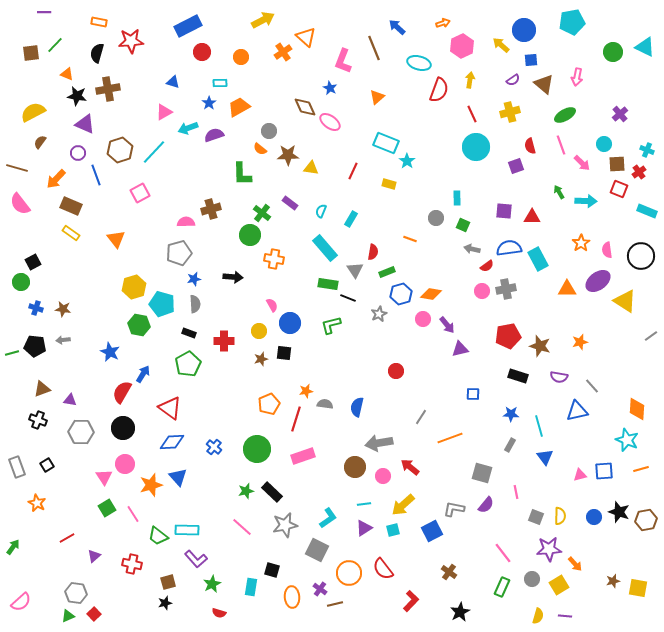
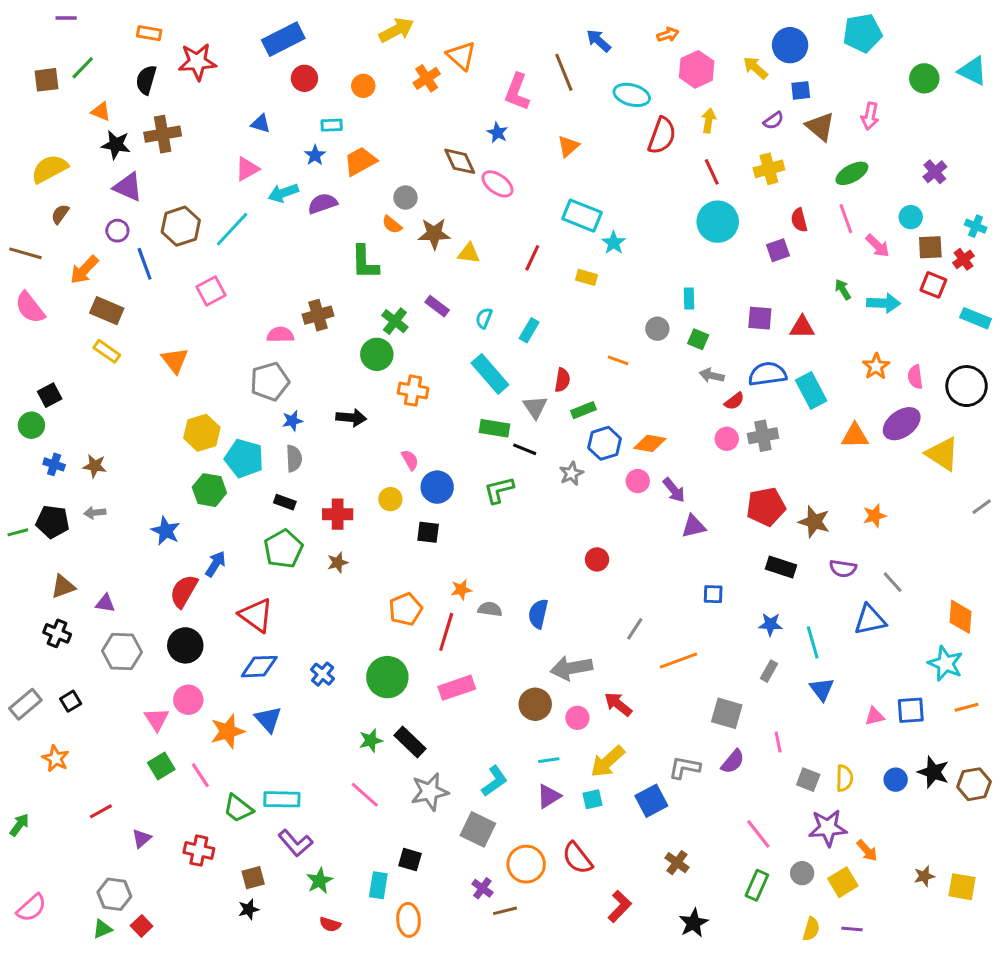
brown star: (261, 359) -> (338, 562), moved
gray rectangle: (17, 467) -> (25, 704), turned 70
orange ellipse: (292, 597) -> (408, 920), moved

